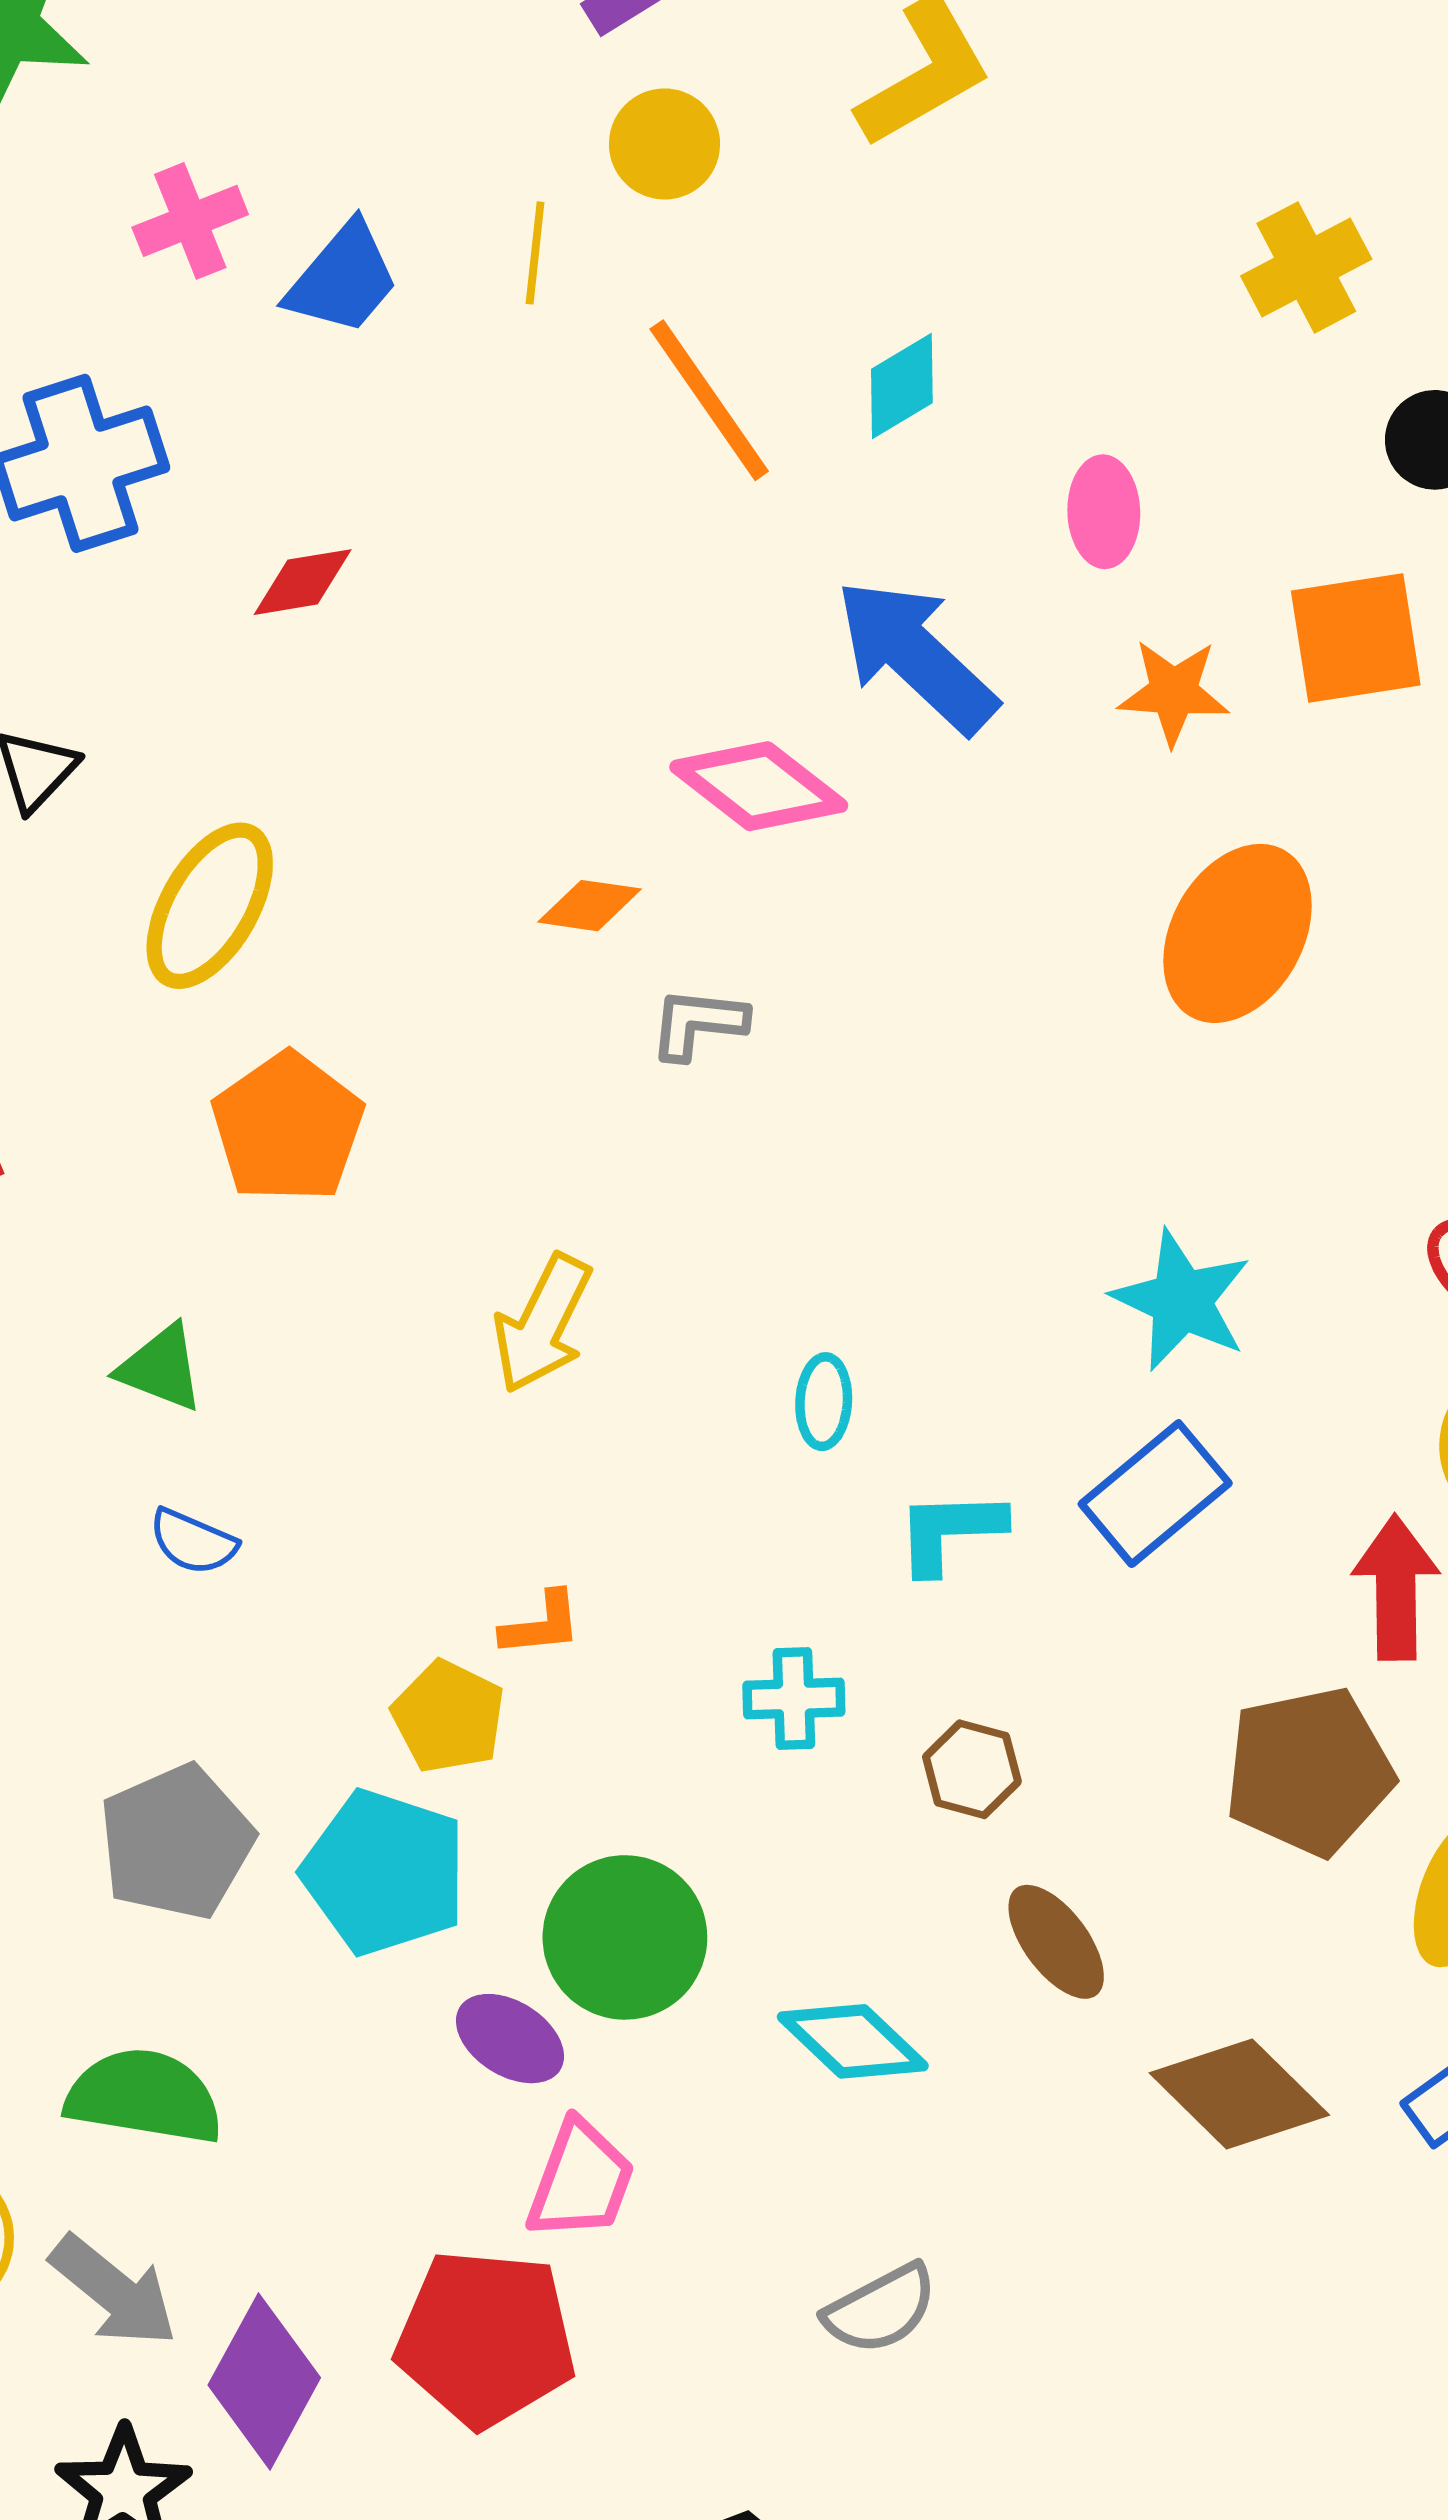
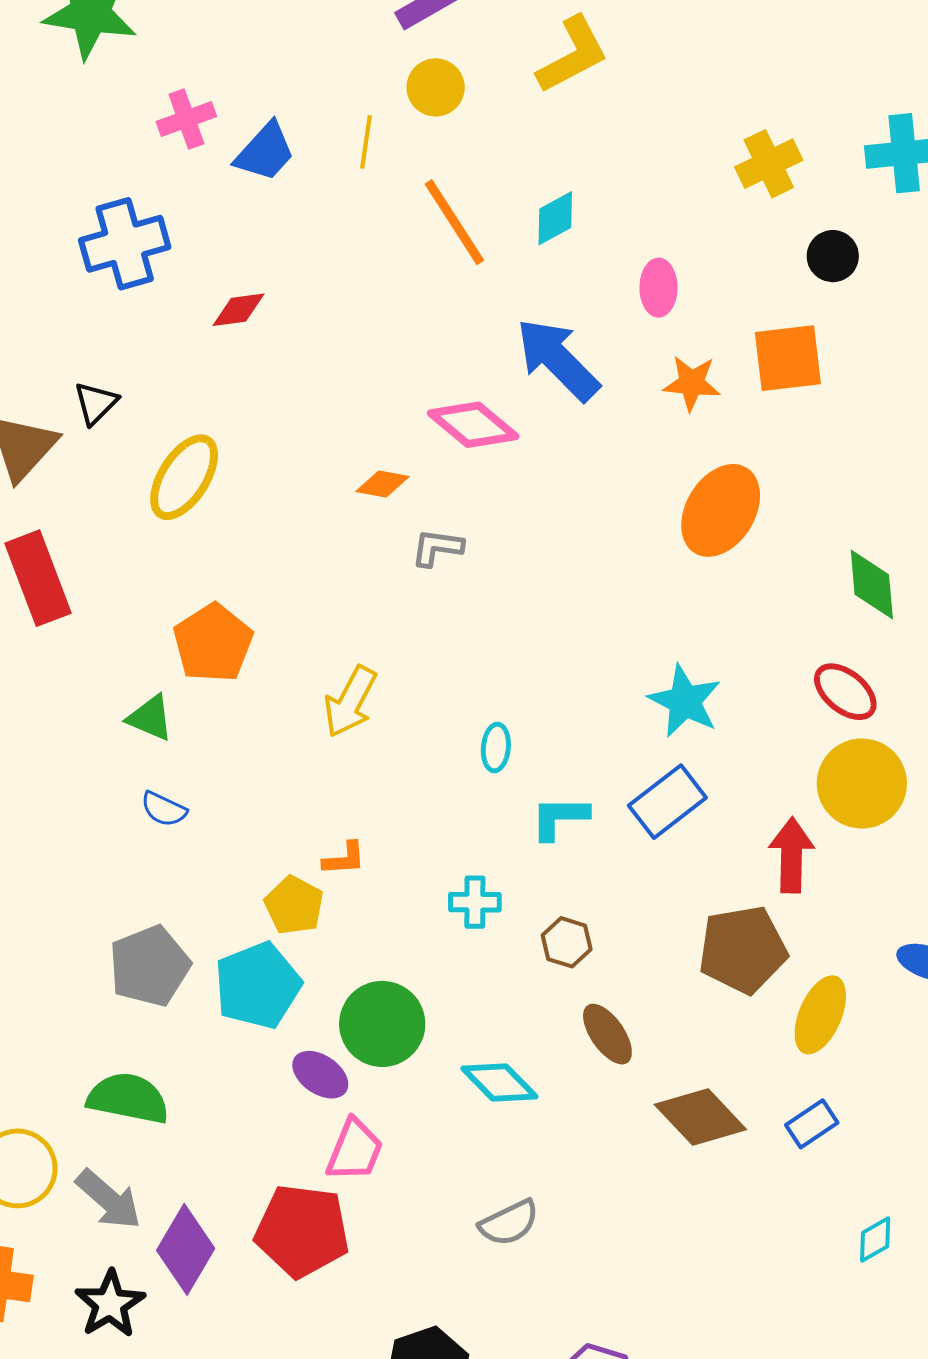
orange pentagon: (288, 1128) -> (213, 643), moved
cyan pentagon: (384, 1872) -> (258, 986), turned 30

